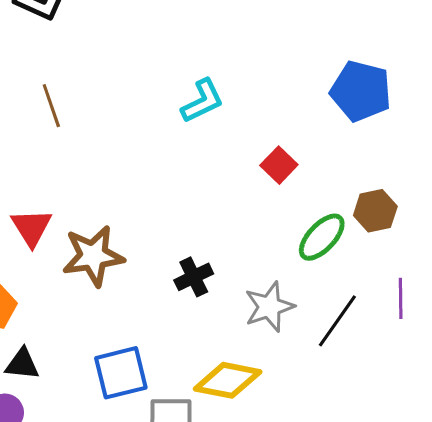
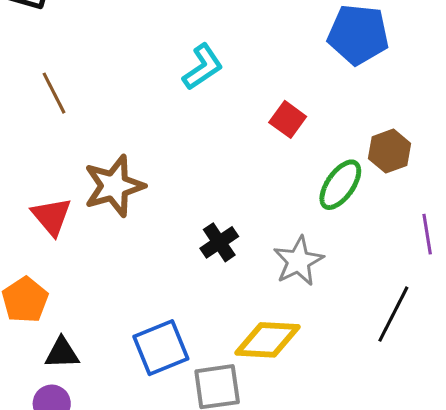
brown star: (93, 256) -> (114, 186), moved
black line: (337, 321) -> (393, 314), moved

